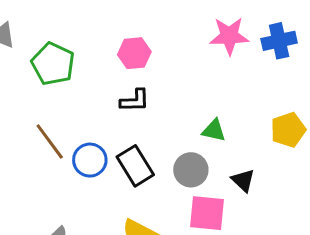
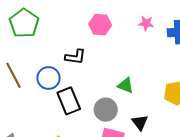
pink star: (229, 36) -> (146, 23), size x0.6
pink hexagon: (134, 53) -> (100, 25), moved
blue circle: (90, 160) -> (48, 78), moved

